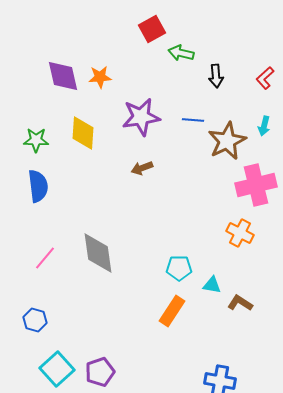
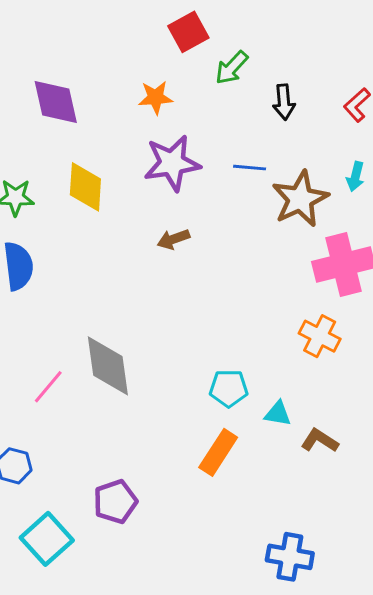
green arrow: (181, 53) -> (232, 68), turned -60
orange star: (100, 77) -> (156, 97), moved
pink line: (45, 258) -> (48, 387), moved
purple pentagon: (100, 372) -> (115, 502), moved

